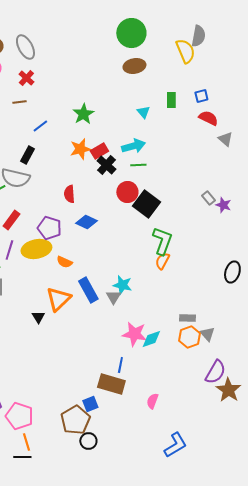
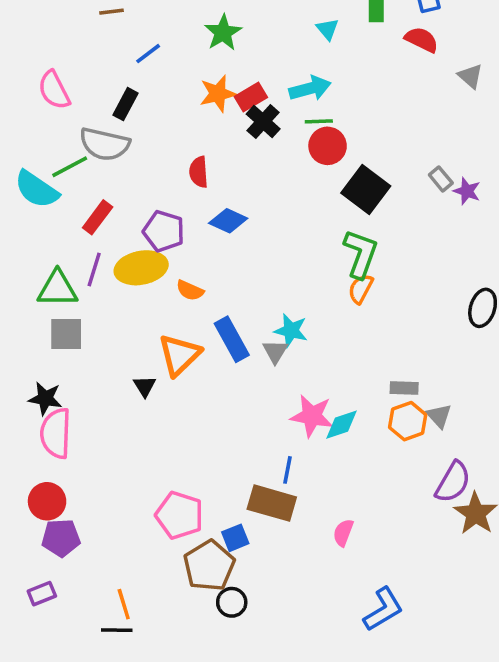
red semicircle: (208, 118) -> (422, 40), moved
red circle: (127, 192) -> (328, 146), moved
black square: (146, 204) -> (366, 189), moved
pink pentagon: (19, 416) -> (179, 515), moved

